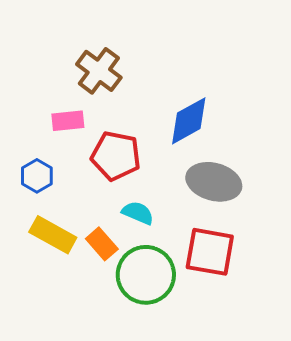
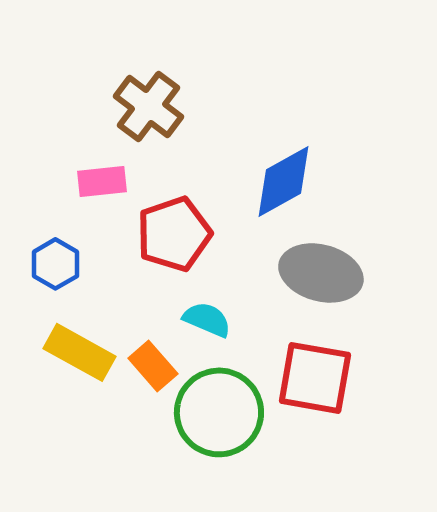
red pentagon: (116, 156) -> (174, 234), turned -30

